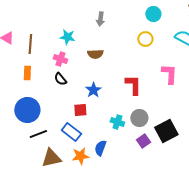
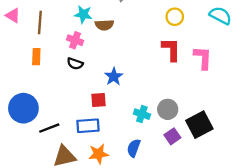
brown semicircle: (95, 54) -> (104, 25), moved
black semicircle: (60, 79) -> (75, 64), turned -32
red L-shape: (133, 85) -> (171, 50), moved
blue circle: (27, 110) -> (23, 108), moved
blue rectangle: (71, 132) -> (88, 126), turned -42
blue semicircle: (100, 148) -> (134, 148), moved

